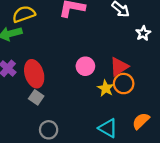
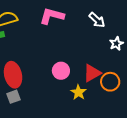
orange circle: (124, 84) -> (110, 82), moved
gray square: (36, 97) -> (13, 97), turned 32

